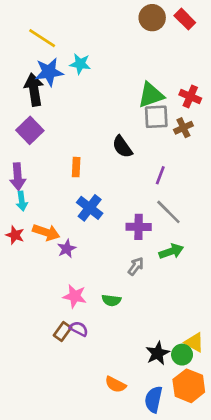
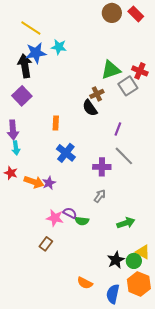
gray square: (156, 117) -> (128, 86), moved, turned -30
brown cross: (183, 128) -> (97, 94), moved
orange arrow: (46, 232) -> (34, 182), moved
green arrow: (171, 251) -> (126, 223), moved
purple semicircle: (79, 329) -> (70, 213), moved

